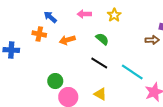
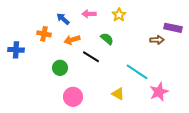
blue arrow: (50, 17) -> (63, 19), moved
black line: (99, 63) -> (91, 57), moved
green circle: (55, 81) -> (60, 68), moved
yellow triangle: (100, 94) -> (118, 94), moved

